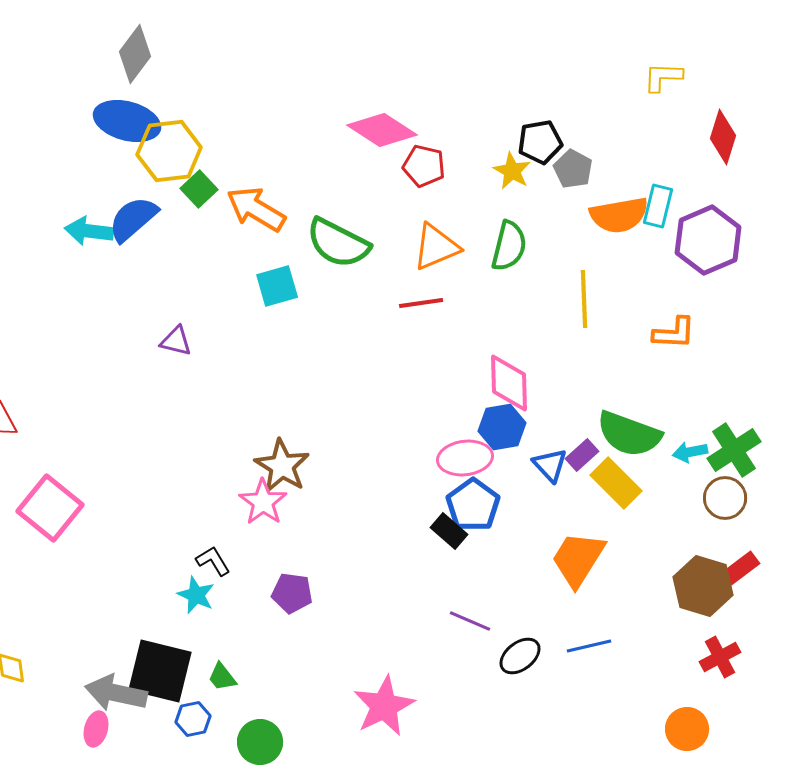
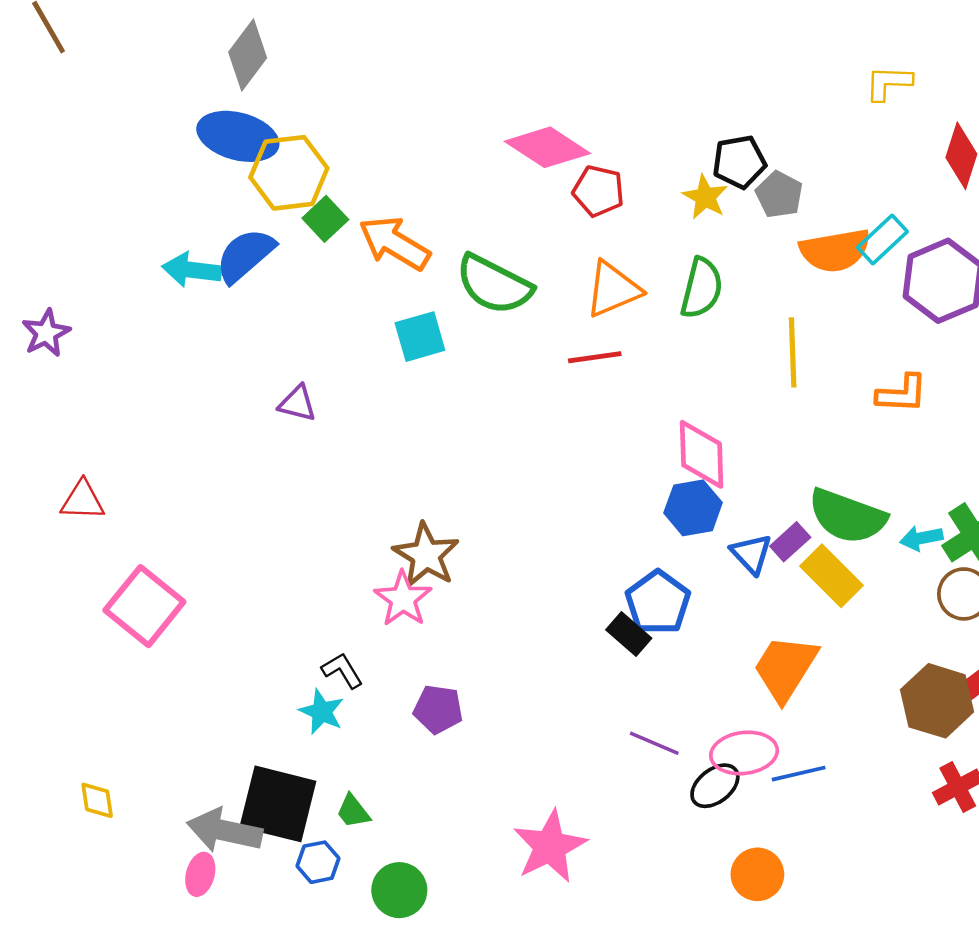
cyan rectangle: (658, 206) -> (882, 240), turned 33
pink ellipse: (465, 458) -> (744, 753), moved
orange circle: (687, 729) -> (757, 874), moved

